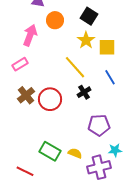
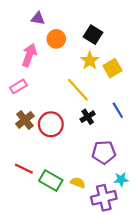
yellow square: (107, 47) -> (112, 68), turned -30
blue line: (110, 77) -> (118, 110), moved
red line: (25, 171) -> (24, 169), moved

